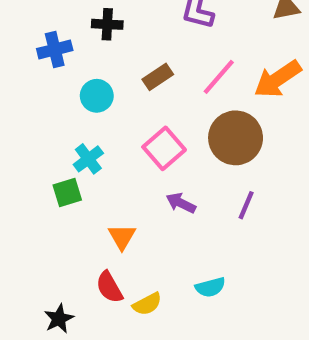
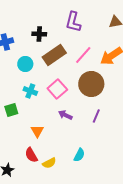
black cross: (107, 24) -> (39, 34), moved
brown rectangle: (158, 77) -> (54, 55), size x1.6
cyan cross: (88, 159) -> (30, 91), moved, turned -32
cyan semicircle: (210, 287) -> (79, 155), turned -48

